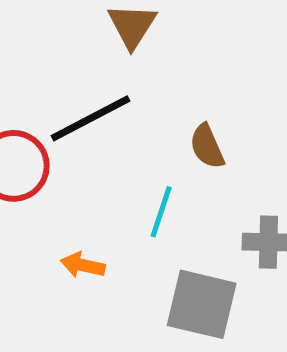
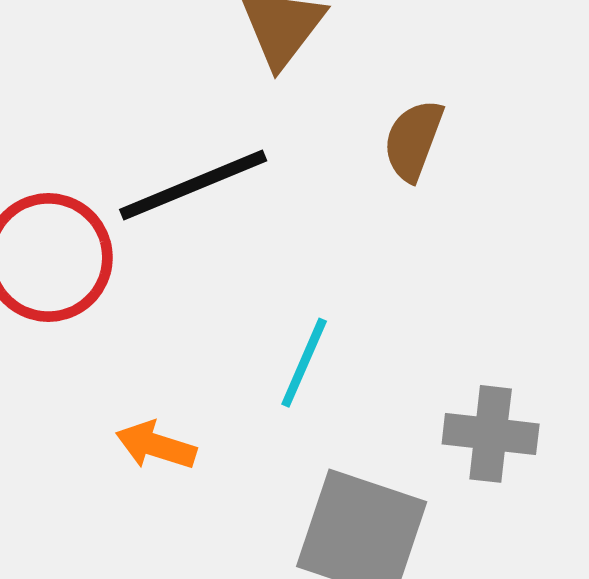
brown semicircle: (207, 146) -> (413, 140), moved, turned 39

